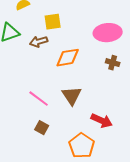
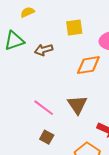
yellow square: (53, 22) -> (74, 27), moved
orange diamond: (68, 58) -> (88, 65), moved

